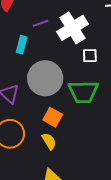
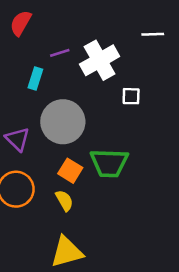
white square: (90, 56) -> (131, 96), moved
green trapezoid: (83, 92) -> (109, 163), moved

